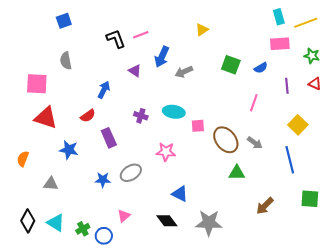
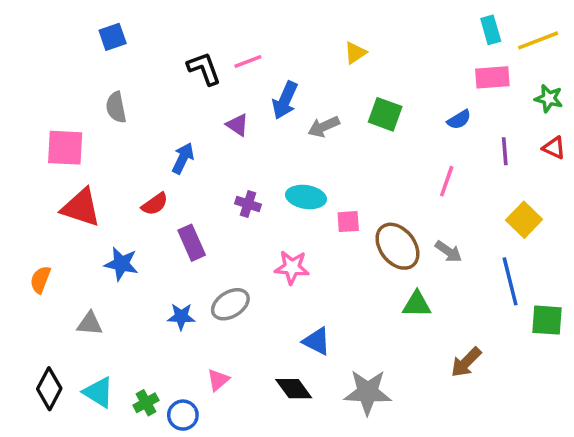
green square: (231, 65) -> (385, 114), moved
green square: (310, 199) -> (547, 320), moved

